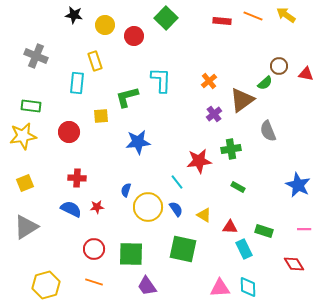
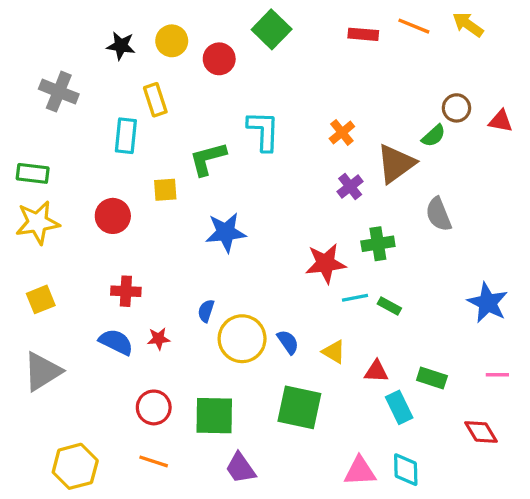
black star: (74, 15) -> (121, 46), moved
green rectangle: (31, 106) -> (33, 173), moved
cyan line: (177, 182) -> (355, 298), moved, turned -63

